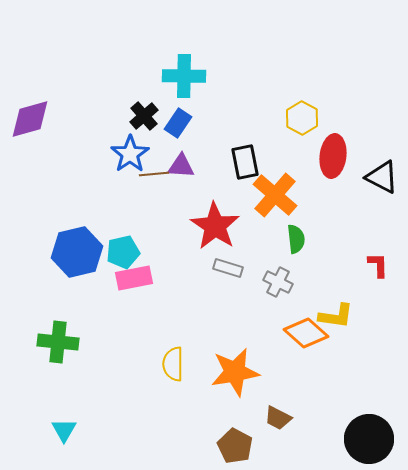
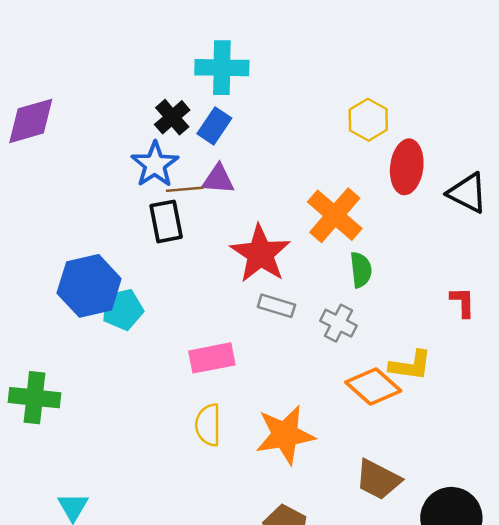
black rectangle: (245, 162) -> (166, 221), moved
cyan pentagon: (123, 252) -> (123, 310), moved
pink rectangle: (134, 278) -> (212, 358), moved
green cross: (58, 342) -> (35, 398), moved
brown trapezoid: (278, 418) -> (378, 480), moved, size x1.4

